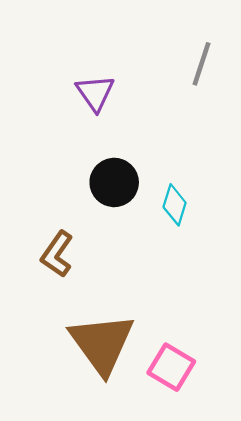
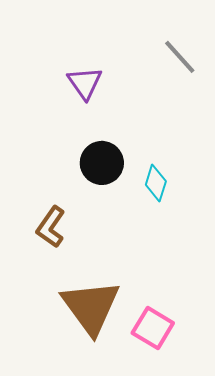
gray line: (201, 64) -> (180, 57), turned -60

